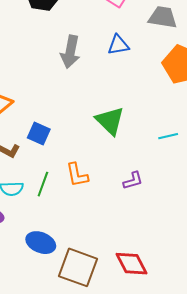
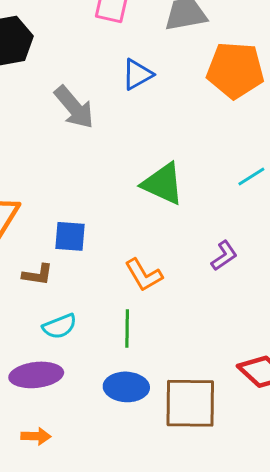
gray arrow: (70, 52) -> (74, 107), turned -32
green line: (43, 184) -> (127, 329), moved

